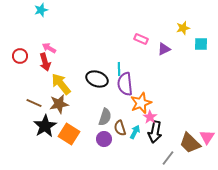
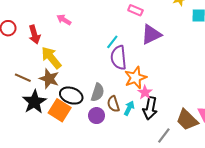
pink arrow: (49, 48) -> (64, 20), moved
purple triangle: (164, 49) -> (151, 34), moved, size x1.5
cyan line: (119, 69) -> (112, 42), turned 40
black ellipse: (97, 79) -> (71, 96), moved
brown star: (59, 104) -> (49, 79), turned 30

